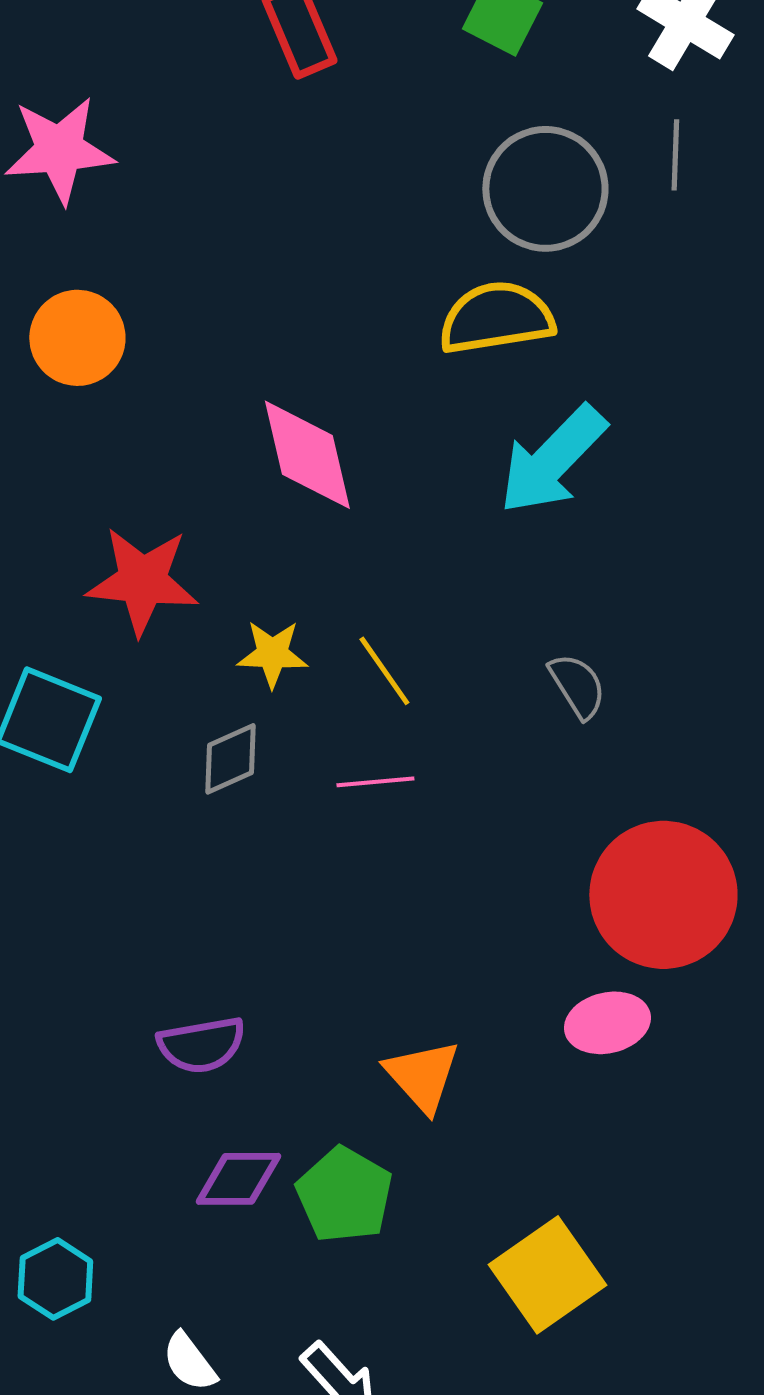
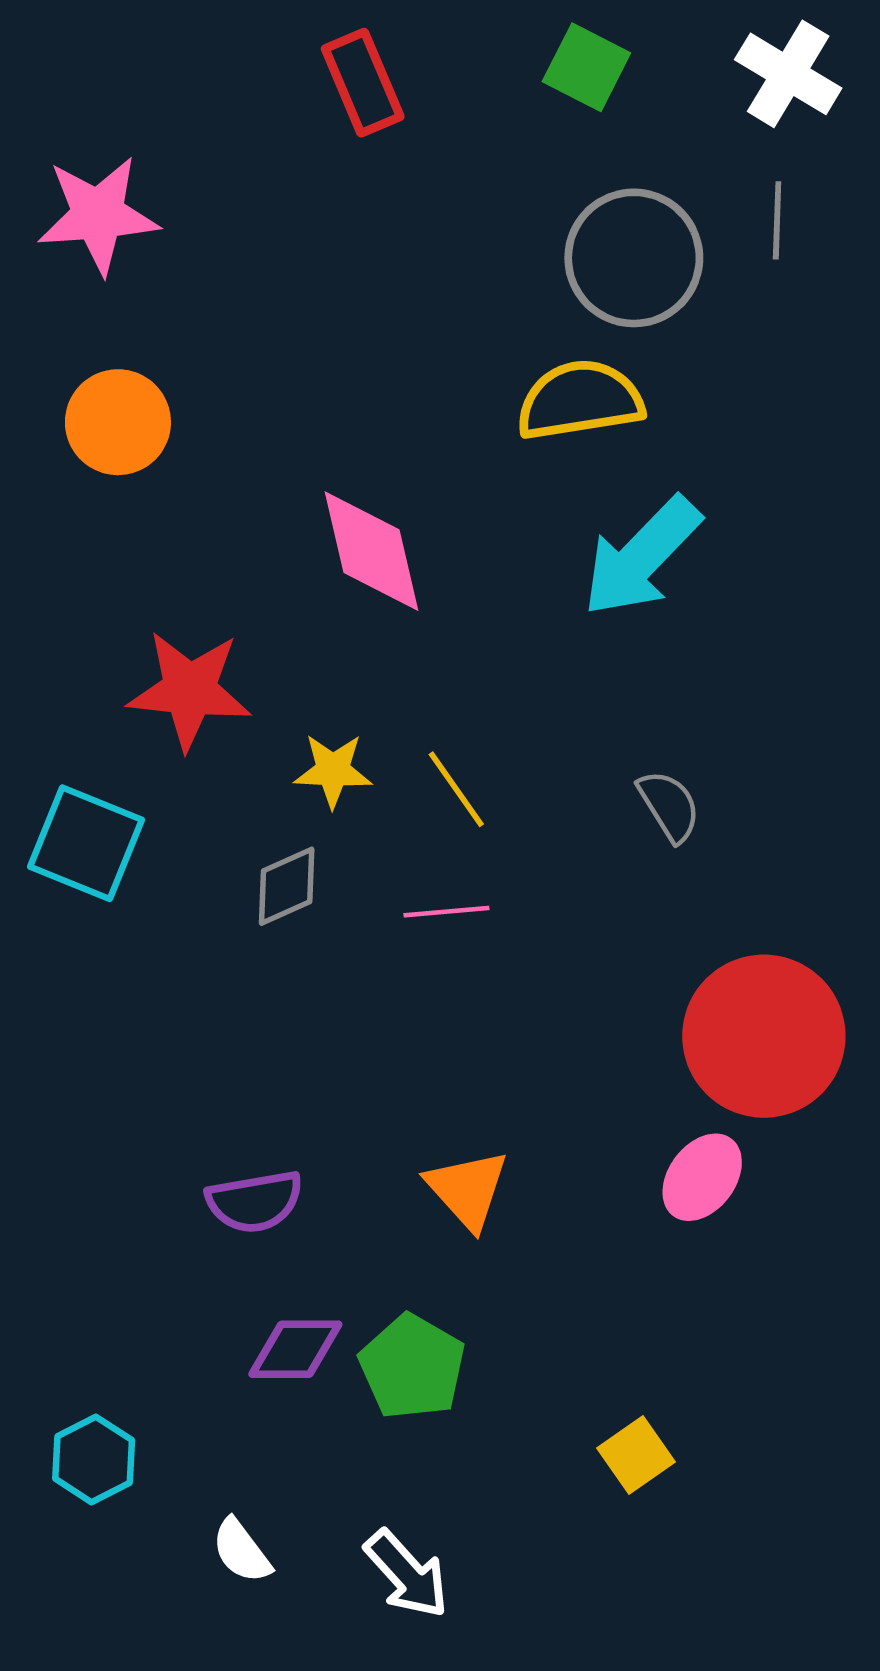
pink ellipse: (607, 1023) -> (702, 1177), turned -40
orange triangle: (422, 1076) -> (467, 1189), moved
yellow square: (547, 1275) -> (636, 1455), size x0.6

